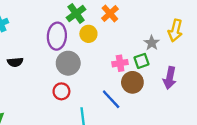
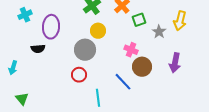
yellow circle: (88, 34) -> (98, 31), moved
purple ellipse: (57, 36) -> (51, 27), moved
green square: (141, 61) -> (139, 20), moved
pink cross: (120, 63) -> (131, 50), turned 32

